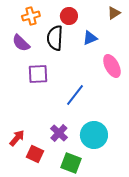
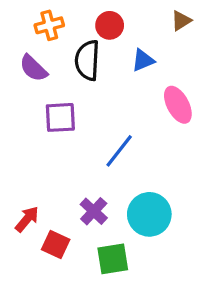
green square: (71, 163) -> (113, 259), turned -30

